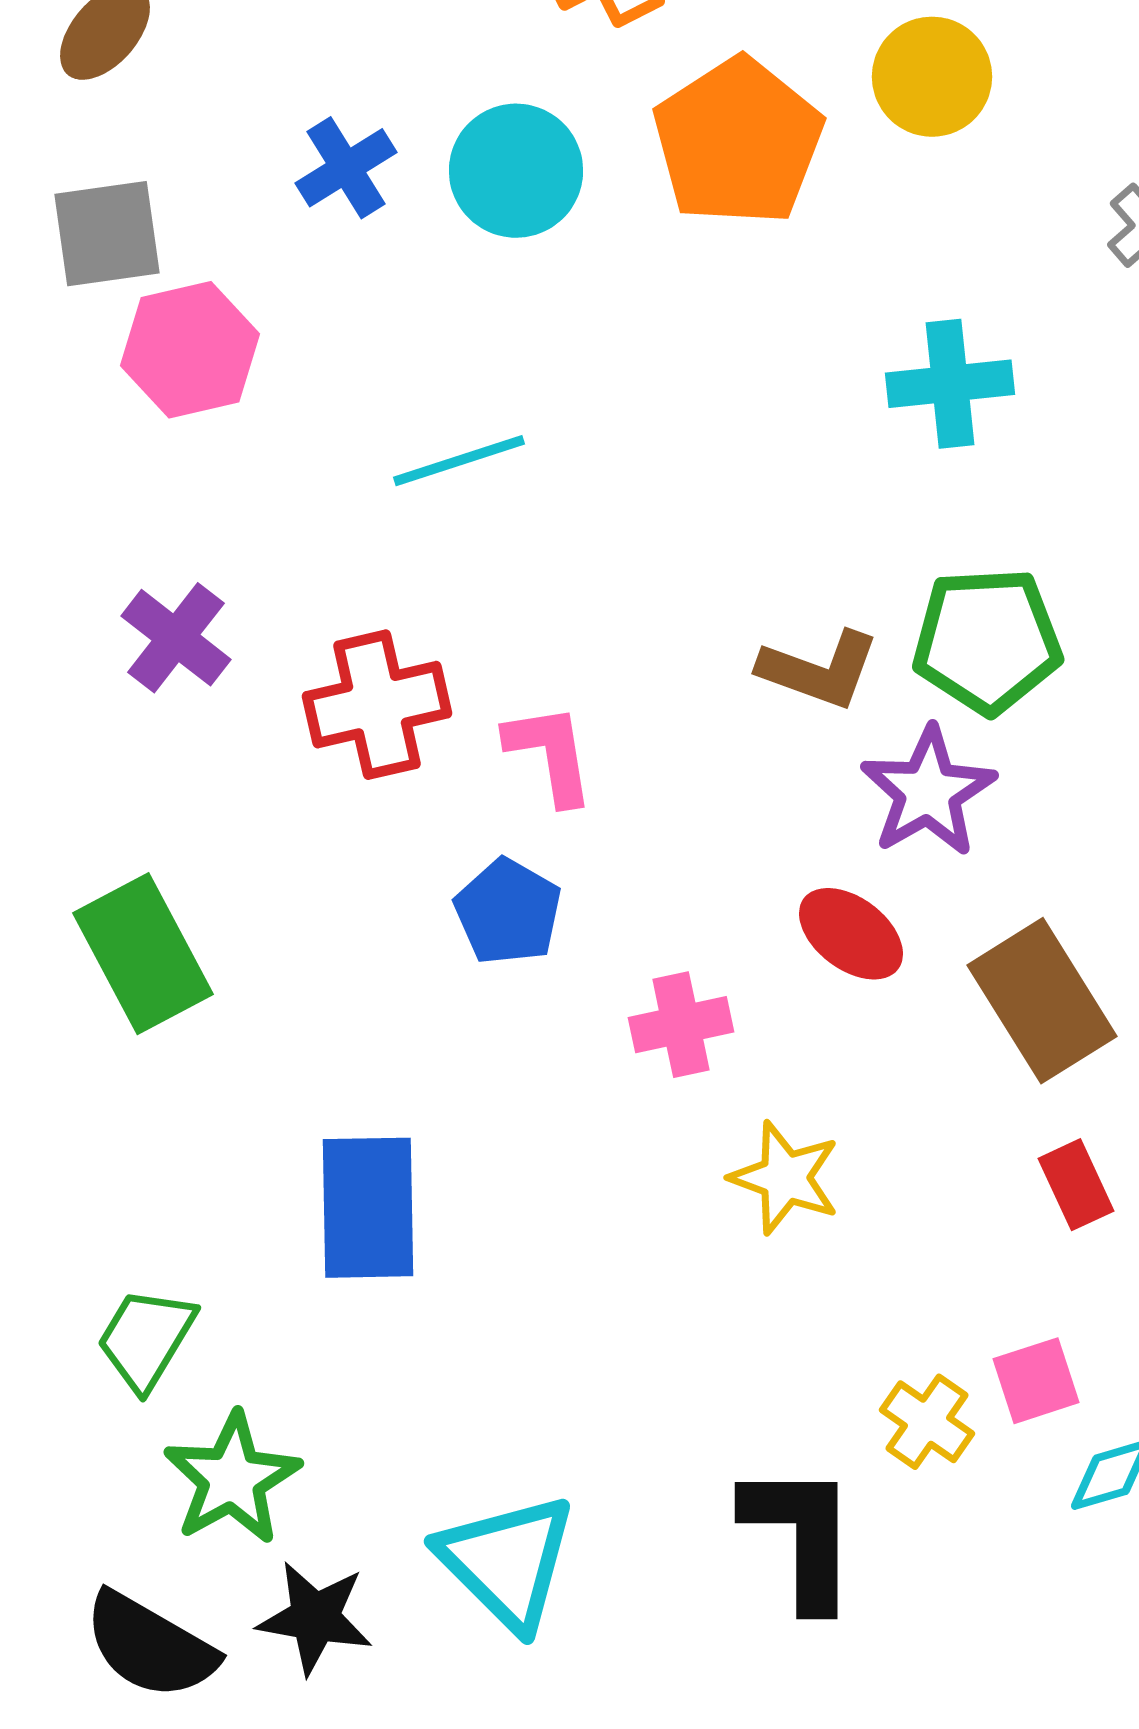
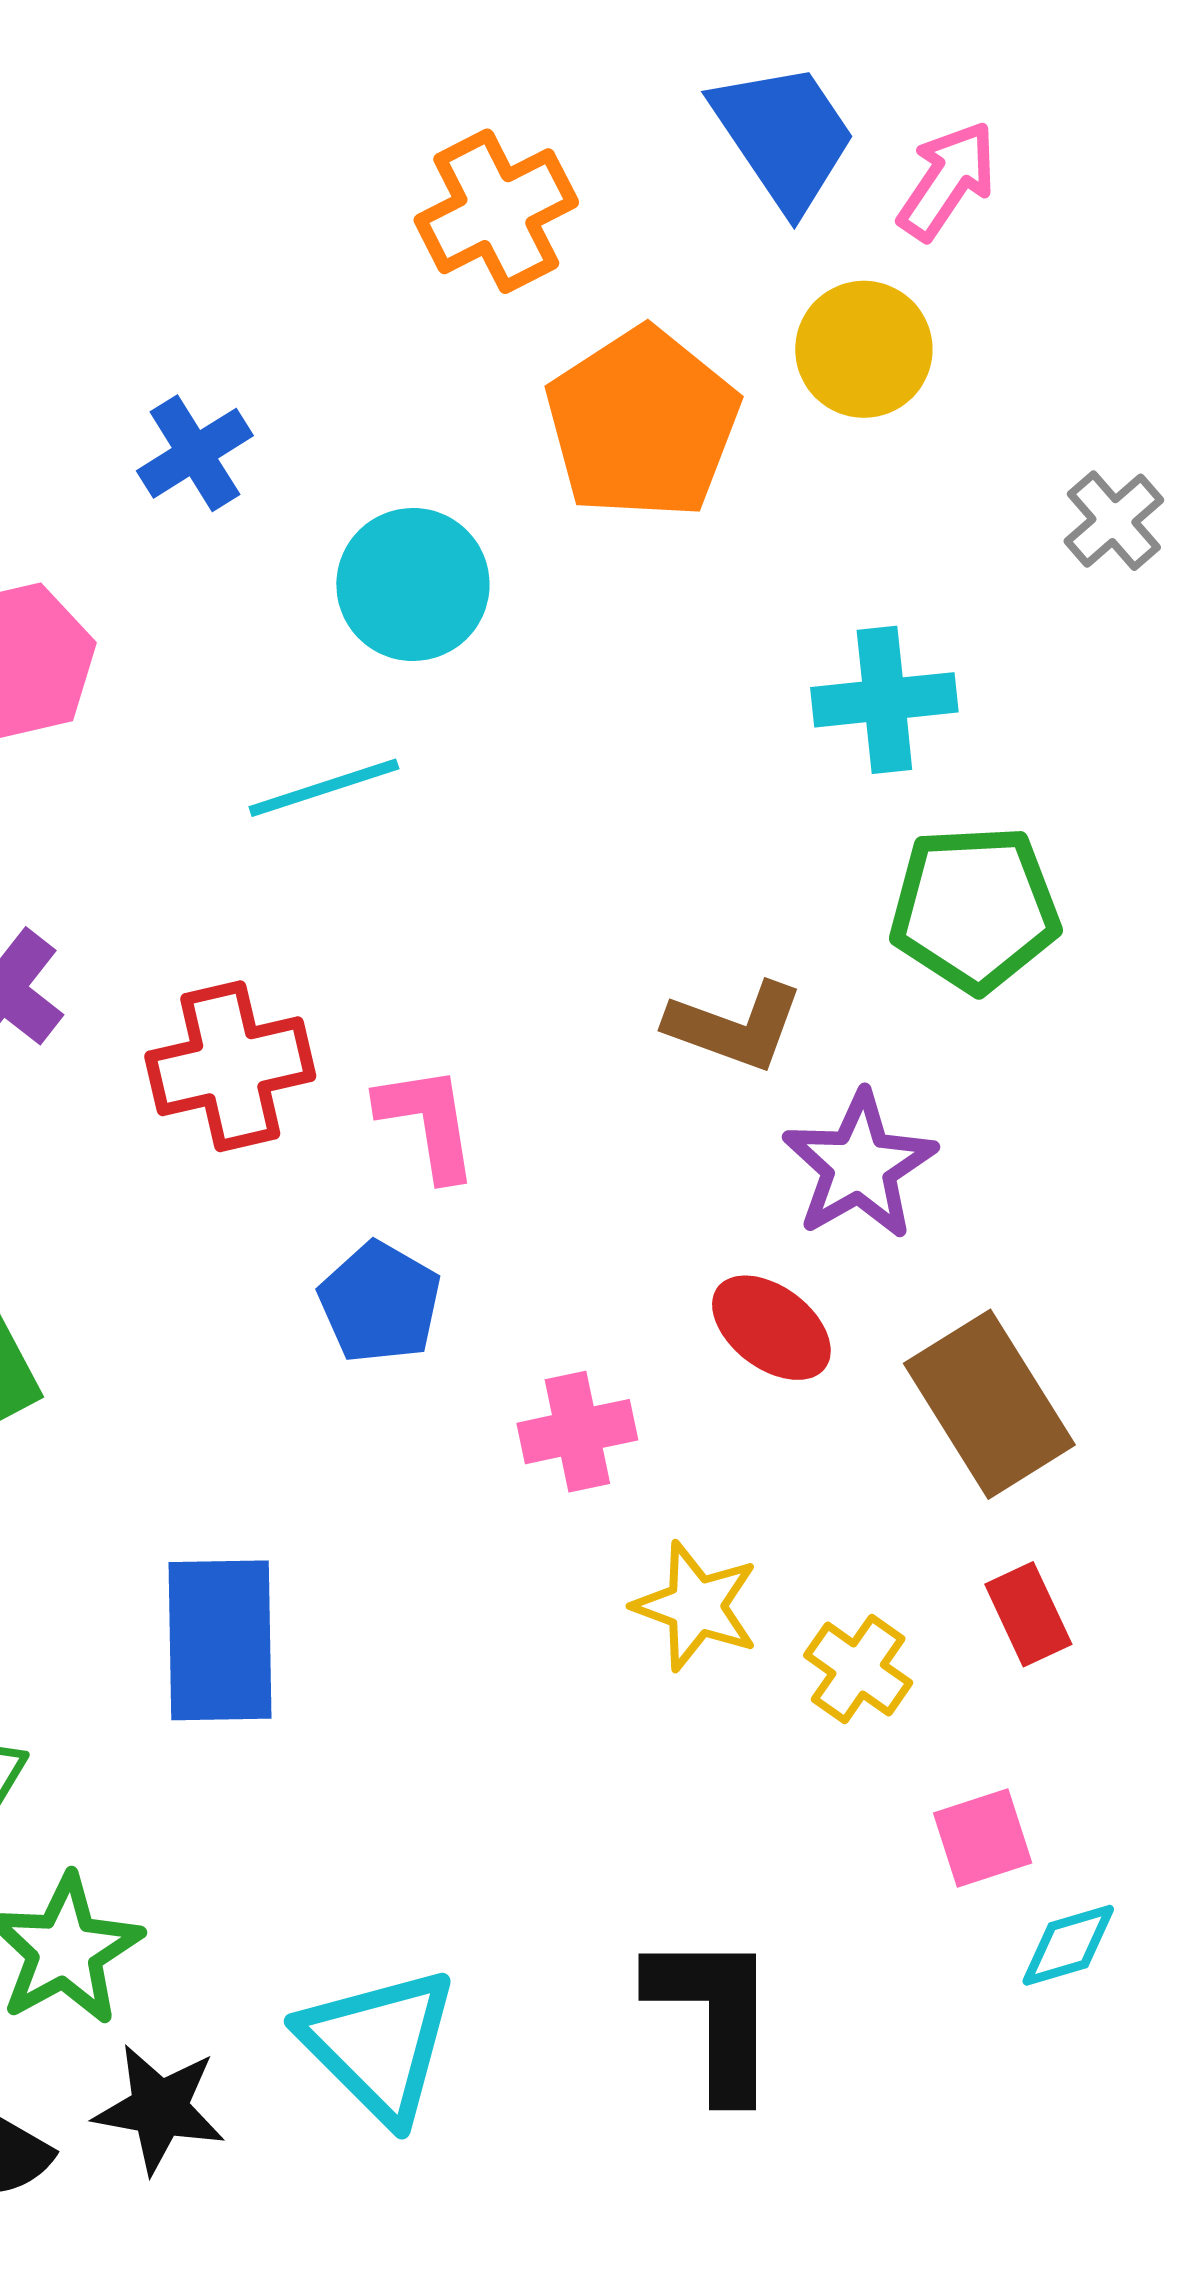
cyan circle: (516, 171) -> (413, 584), moved
green pentagon: (987, 641) -> (975, 909), moved
yellow cross: (927, 1422) -> (858, 1669), moved

